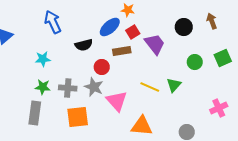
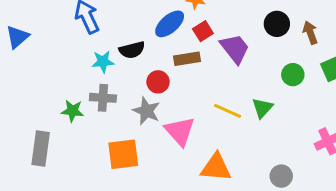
brown arrow: (212, 21) -> (310, 33), moved
cyan star: (43, 59) -> (103, 62), moved
gray cross: (68, 88) -> (103, 98), moved
gray rectangle: (35, 113) -> (41, 149), moved

